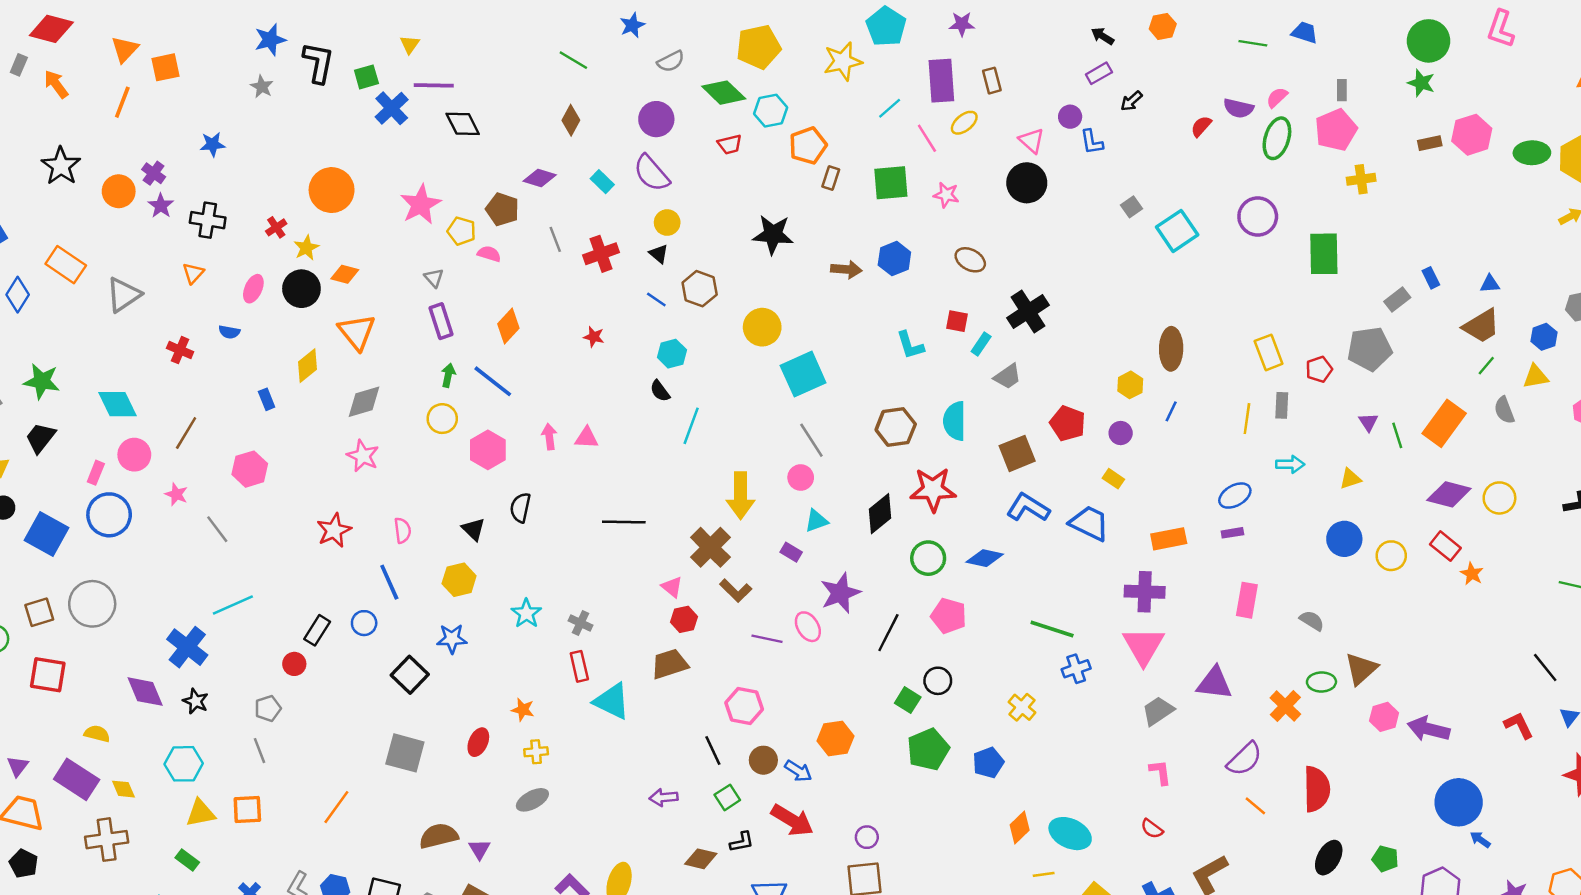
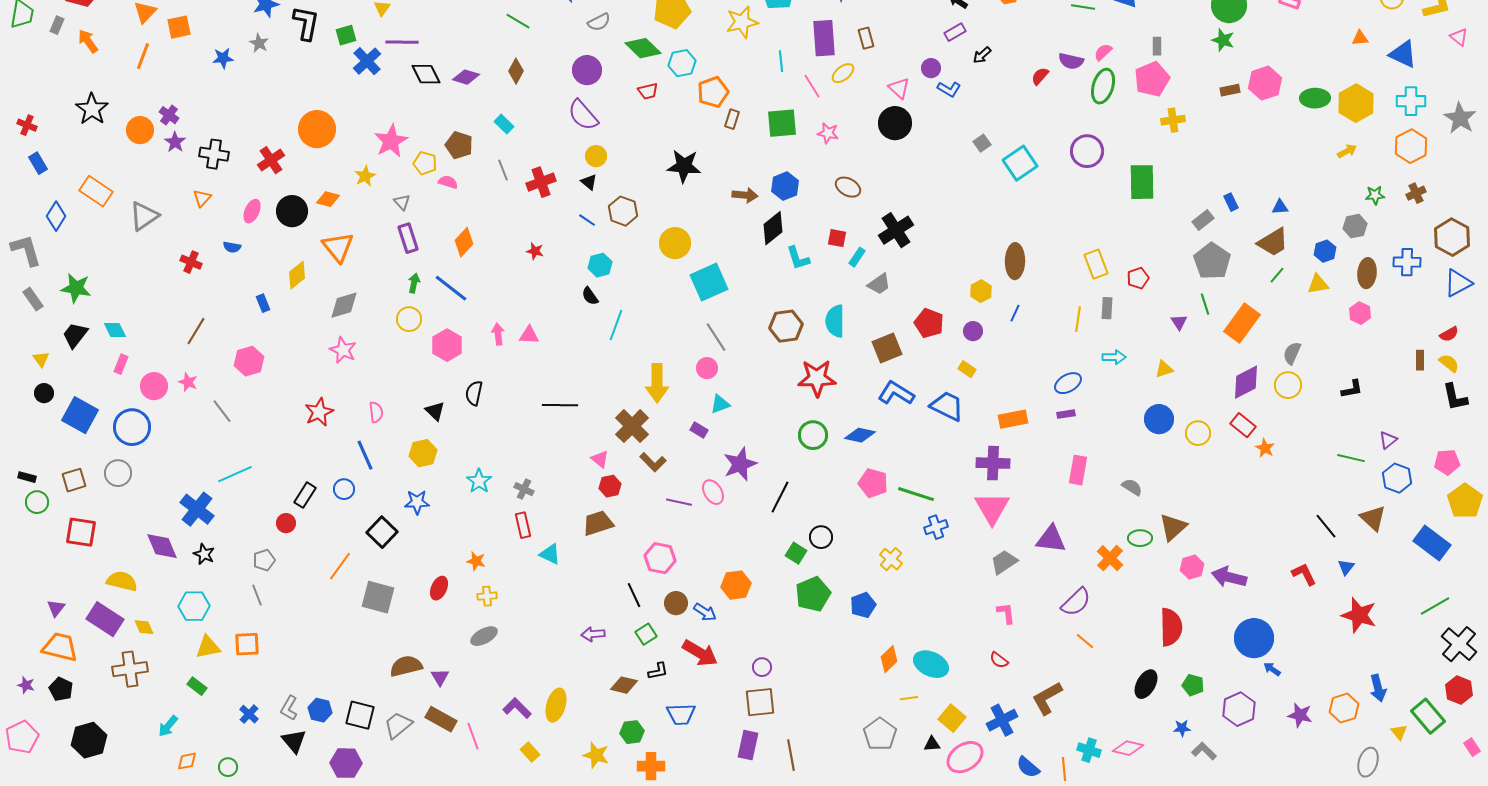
cyan line: (890, 108) -> (781, 61), turned -55
blue L-shape: (1092, 142) -> (949, 89), turned -50
blue star: (212, 144) -> (223, 58), moved
purple diamond: (540, 178) -> (466, 77), moved
cyan rectangle: (602, 182) -> (504, 124), moved
red cross: (276, 227) -> (271, 160), size x1.5
yellow star: (306, 248) -> (365, 176), moved
gray pentagon: (1370, 349) -> (1212, 261), moved, turned -30
cyan diamond: (117, 404) -> (115, 330), moved, size x0.7
gray semicircle: (1504, 410) -> (1292, 353), moved, turned 45
green line: (1397, 435) -> (1205, 304), moved
pink circle: (134, 455) -> (154, 386), moved
purple diamond: (1449, 494) -> (1246, 382), turned -42
black diamond: (880, 514) -> (773, 228), moved
blue circle: (109, 515) -> (132, 427), moved
gray circle: (92, 604) -> (118, 473), size x0.7
pink pentagon: (949, 616) -> (873, 483), moved
cyan triangle: (612, 701) -> (550, 554), size x0.7
yellow semicircle: (97, 734) -> (122, 581), size x1.4
red semicircle: (1317, 789) -> (1171, 627), moved
orange line: (336, 807) -> (340, 566), moved

